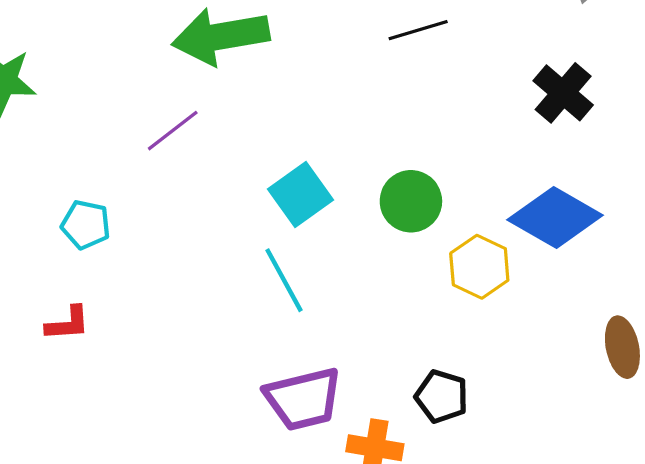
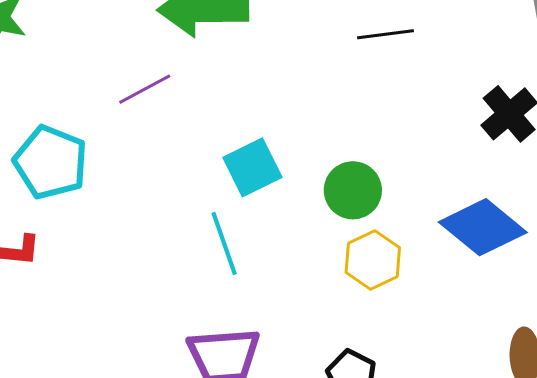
cyan pentagon: (86, 225) -> (51, 162), size x1.6
yellow hexagon: (479, 267) -> (373, 260), moved

